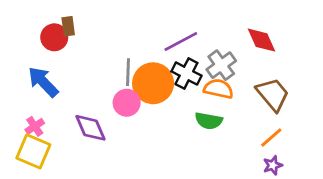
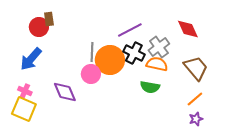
blue arrow: (43, 82) -> (31, 59), turned -95
pink cross: (35, 126) -> (25, 91), turned -32

